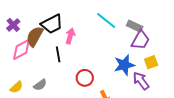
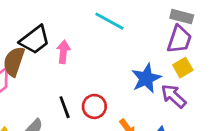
gray rectangle: (135, 26) -> (182, 17), moved
purple trapezoid: (140, 40) -> (179, 39), moved
black line: (58, 54) -> (65, 107), moved

